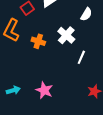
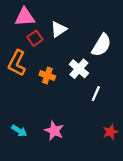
white semicircle: (86, 14) -> (101, 45), size x1.5
cyan arrow: (13, 90) -> (19, 131), turned 48

